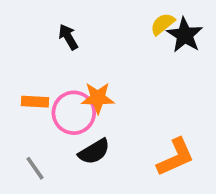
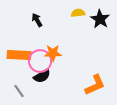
yellow semicircle: (163, 24) -> (78, 13), moved, turned 32
orange rectangle: (35, 102) -> (19, 55), size x1.6
black semicircle: (94, 152) -> (42, 76), moved

